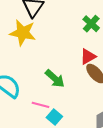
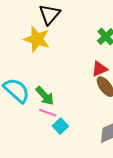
green arrow: (55, 79) -> (45, 96), moved

